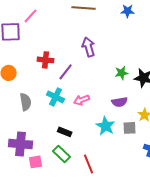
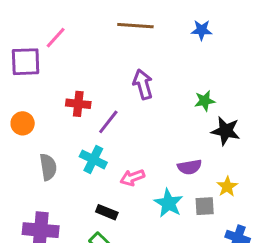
green star: (122, 73) -> (205, 101), moved
pink arrow: (82, 100) -> (132, 178), moved

